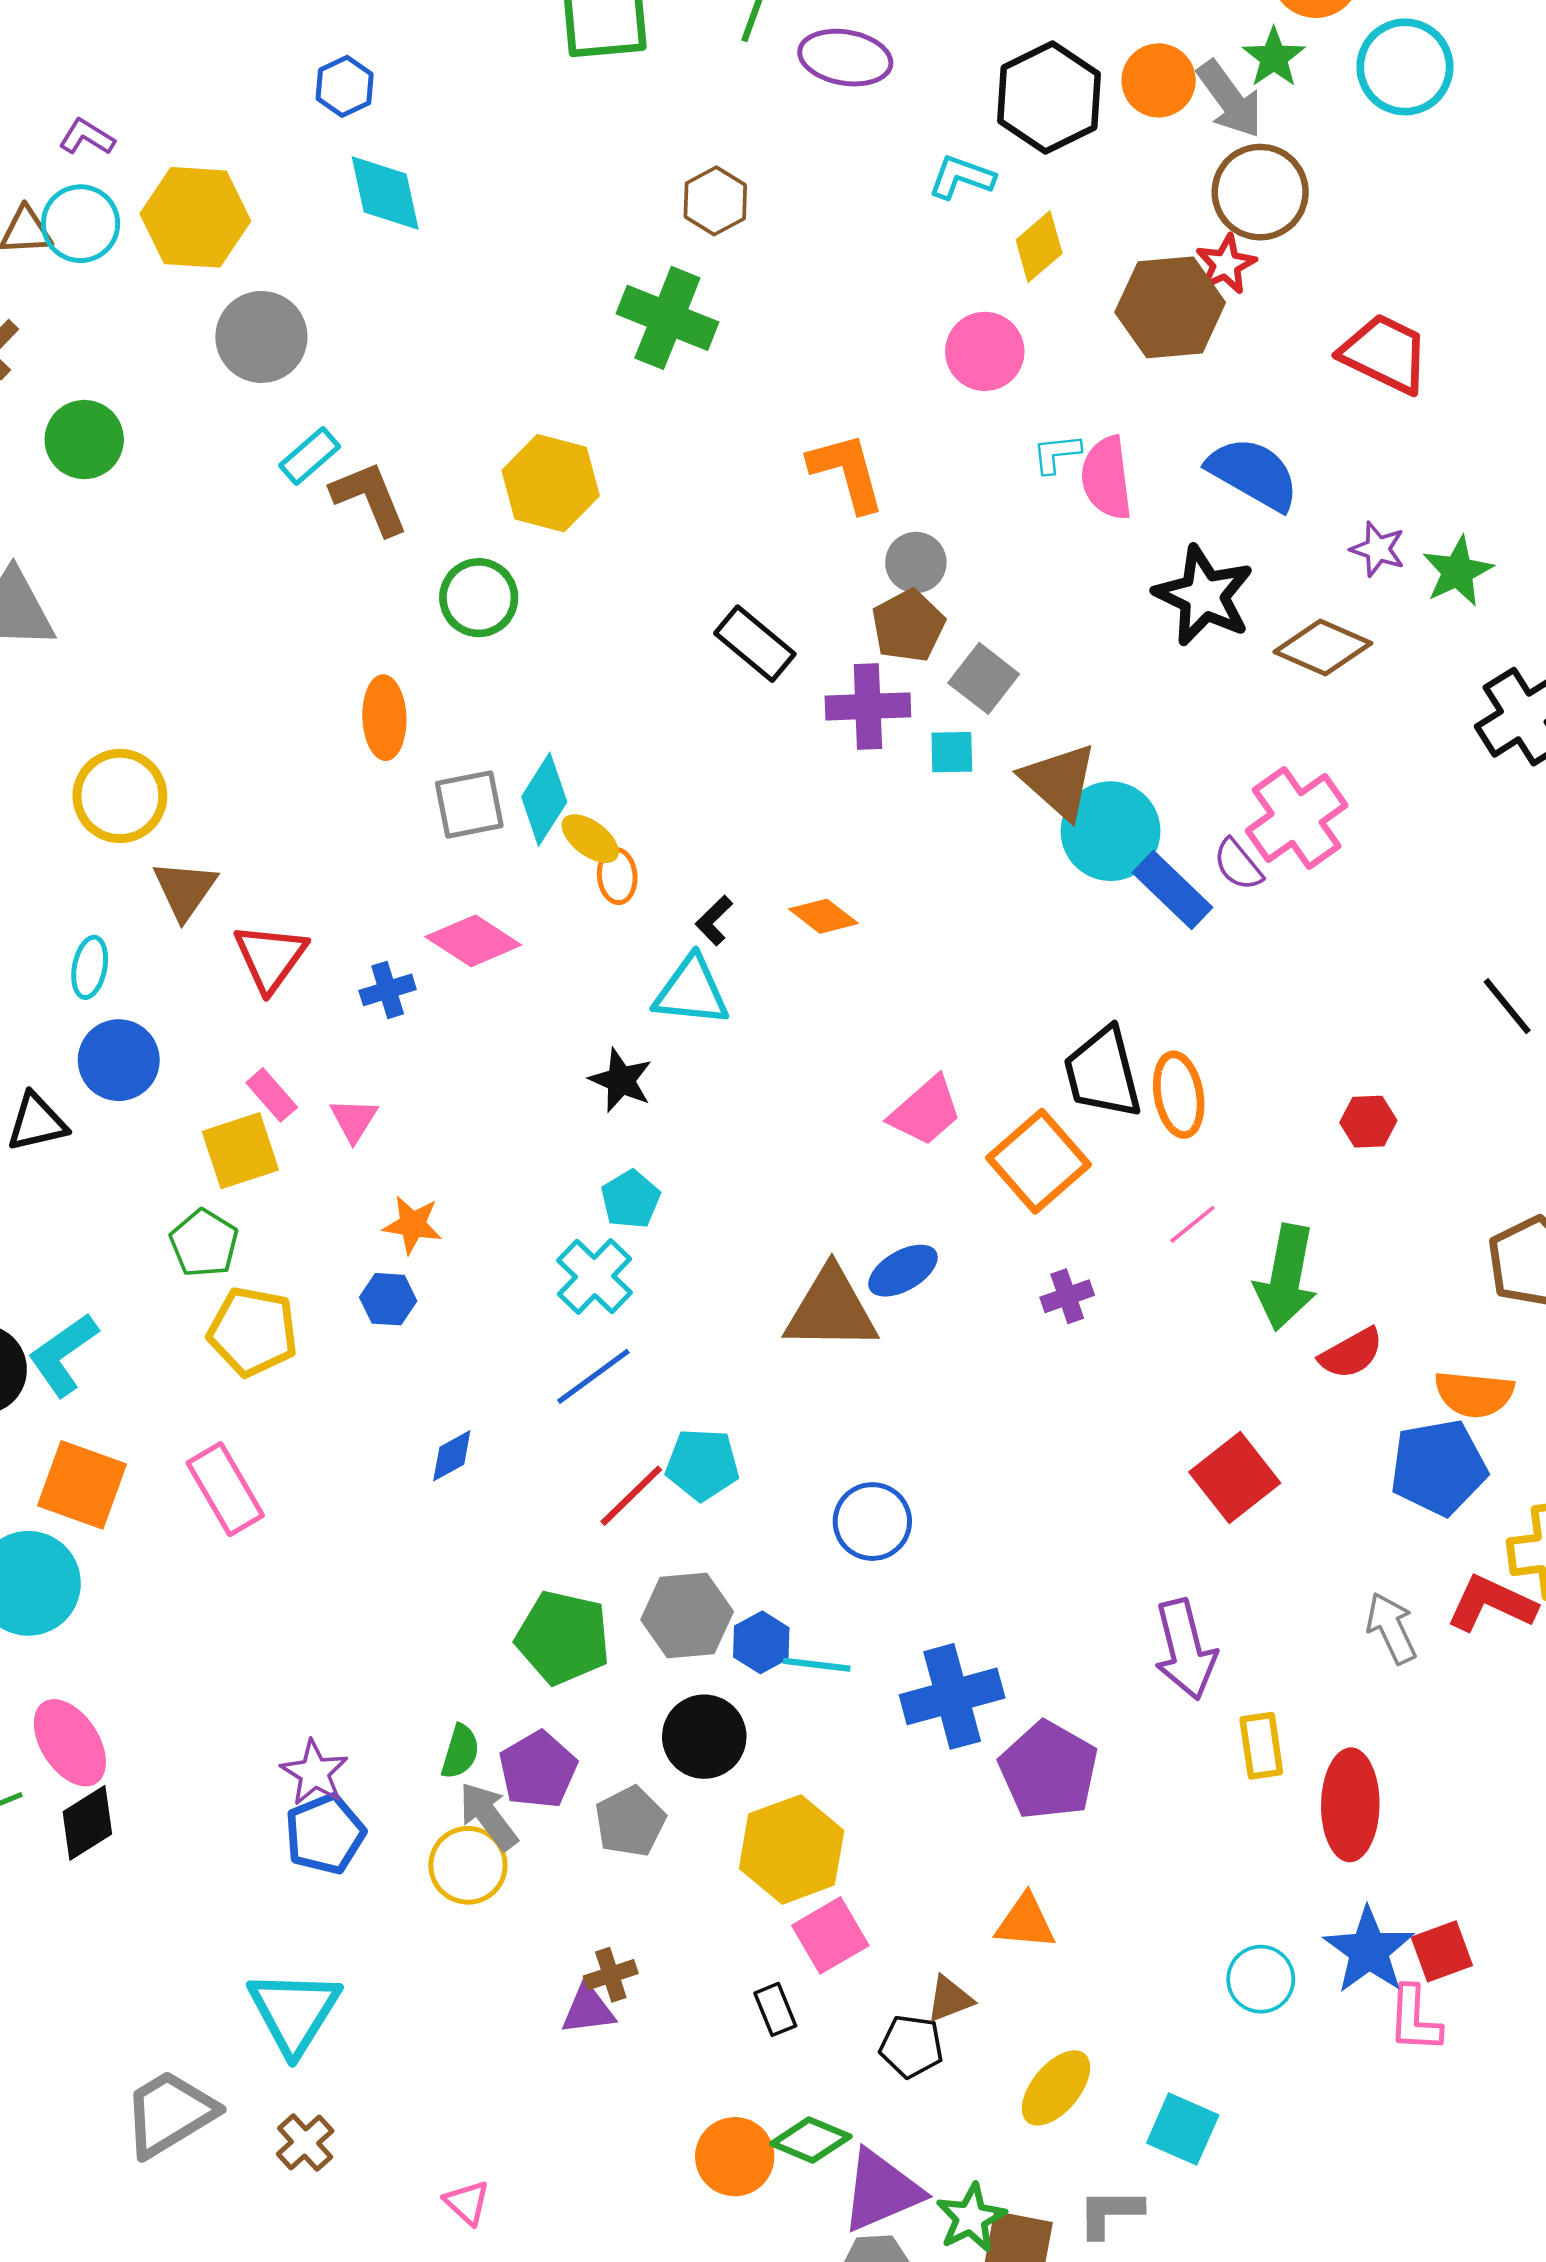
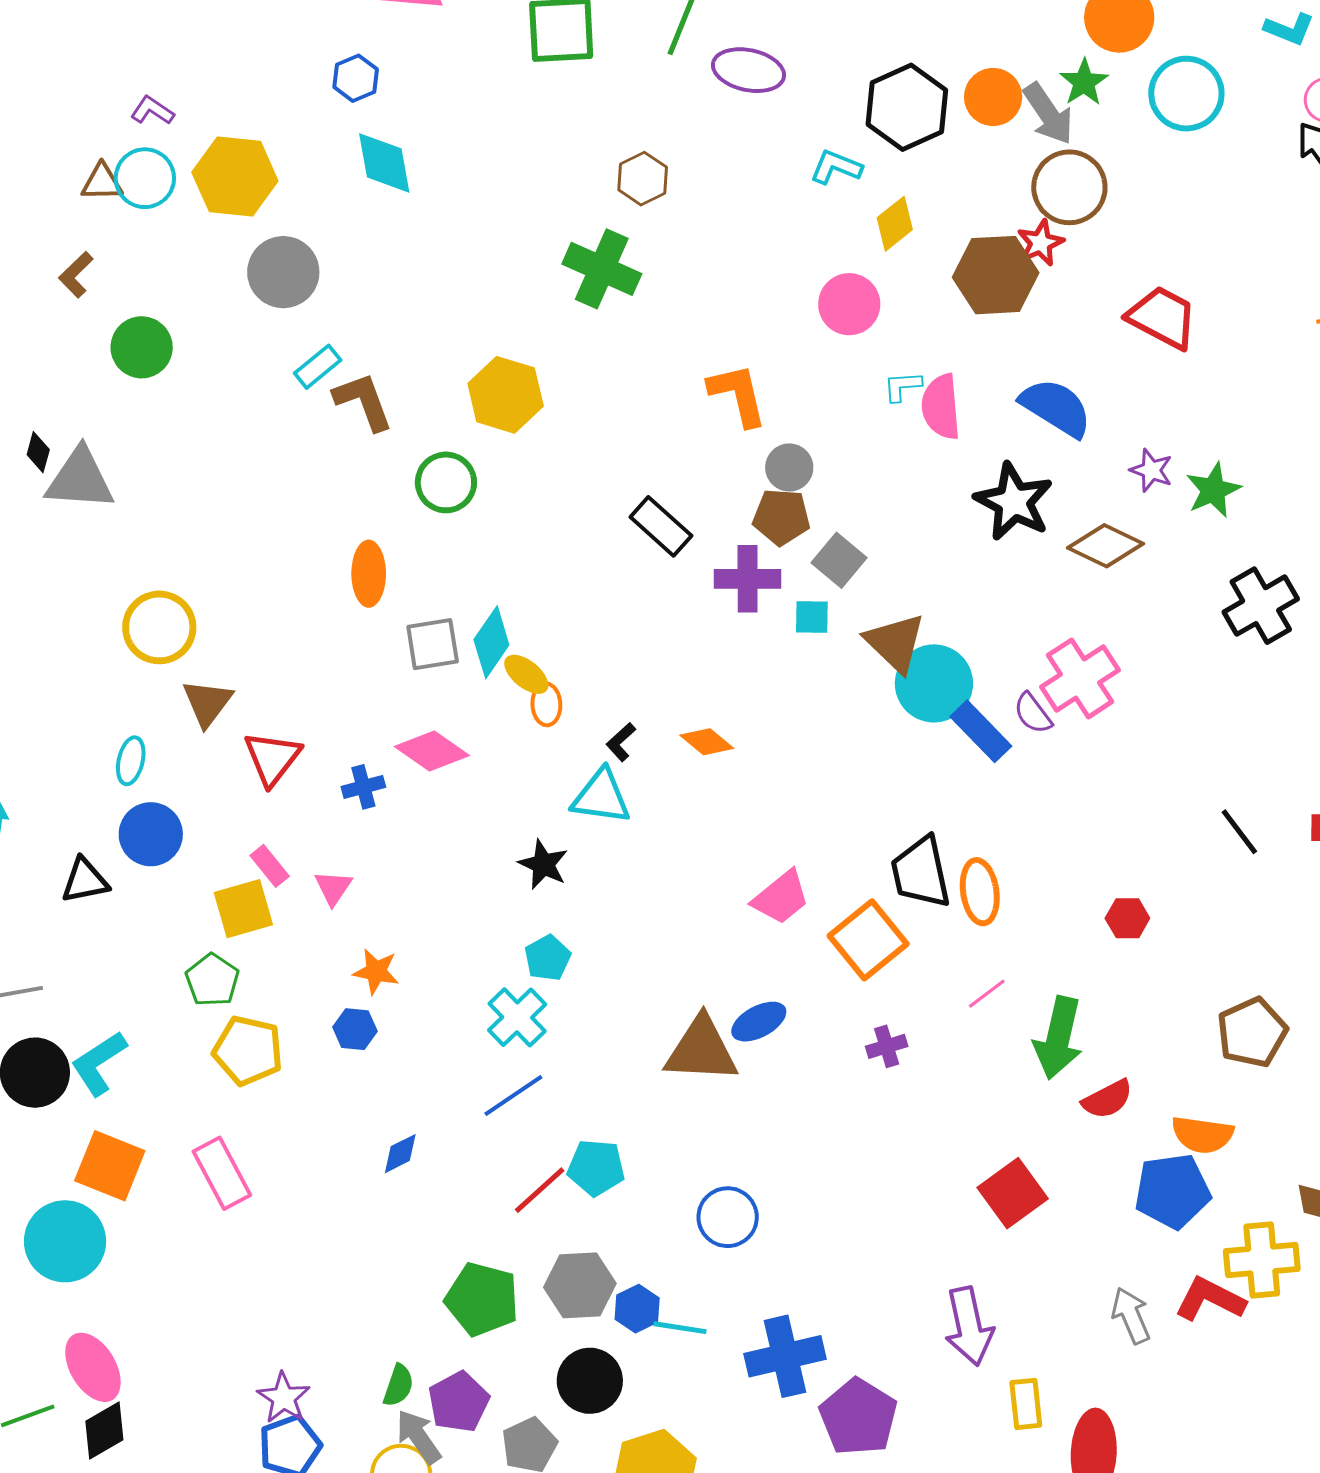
brown pentagon: (908, 626) -> (781, 517), turned 30

